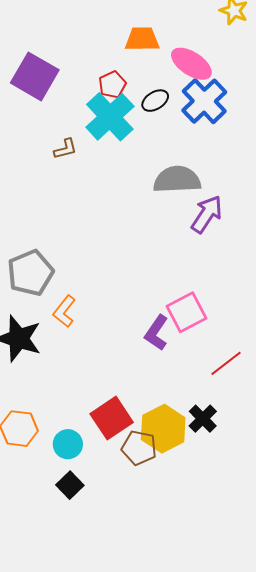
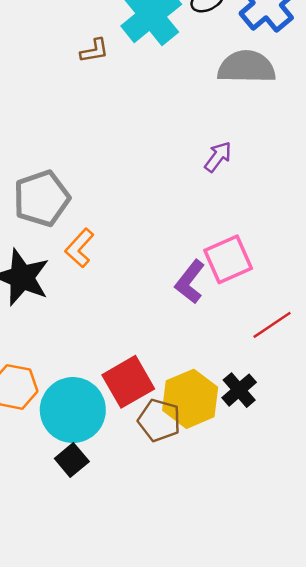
gray semicircle: (177, 180) -> (247, 67), moved
purple arrow: (207, 214) -> (218, 157), moved, size x0.7
cyan circle: (68, 444) -> (73, 410), size x1.8

